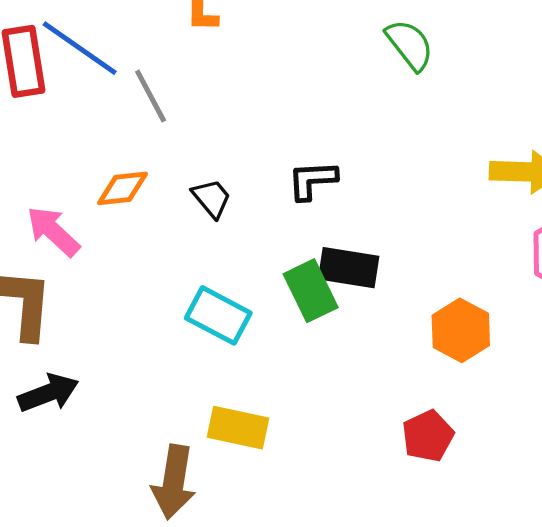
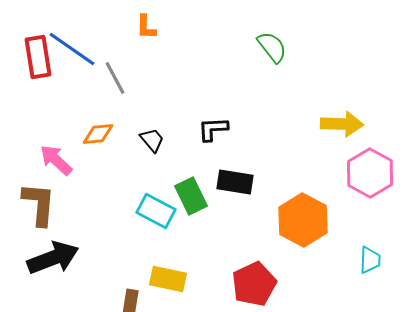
green rectangle: (311, 291) -> (191, 196), moved
orange hexagon: (461, 330) -> (303, 220), size x1.4
black arrow: (48, 393) -> (53, 258), size x1.4
red pentagon: (428, 436) -> (254, 284), moved, size x1.4

